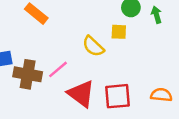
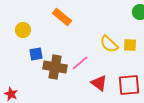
yellow square: (119, 32) -> (130, 45), moved
red triangle: (81, 94) -> (99, 83), size x0.7

